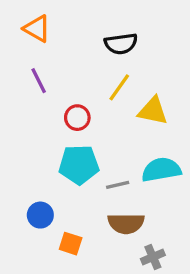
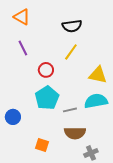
yellow triangle: (153, 111) -> (98, 75), moved
cyan pentagon: (79, 165) -> (47, 98), turned -30
blue circle: (40, 215) -> (13, 117), moved

